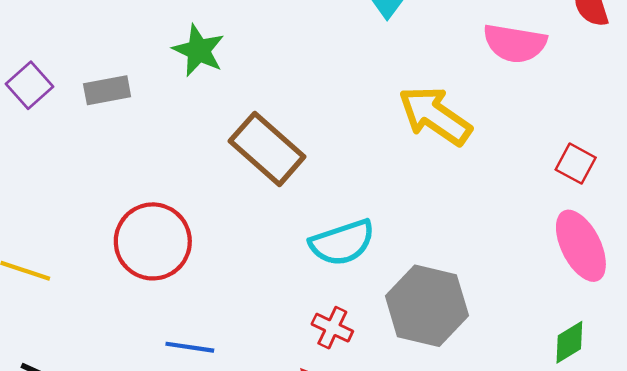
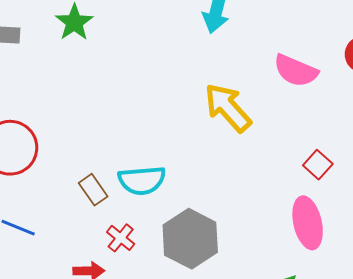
brown rectangle: (267, 149) -> (93, 190), moved, size x0.6

